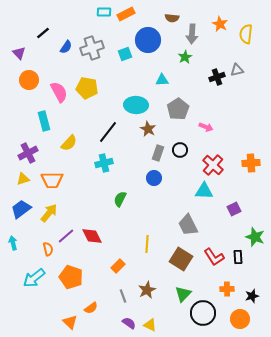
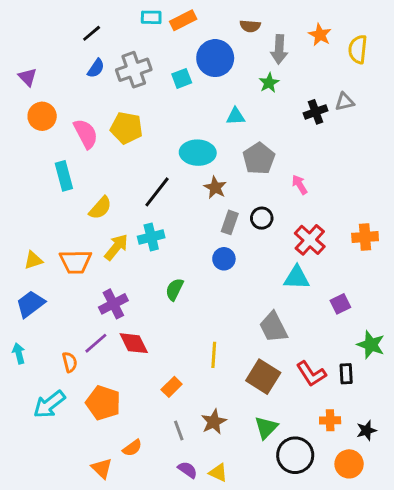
black line: (43, 33) -> (92, 33), moved
pink arrow: (206, 127) -> (300, 185), turned -144
purple cross: (28, 153) -> (113, 304), moved
yellow arrow: (49, 213) -> (116, 247), moved

